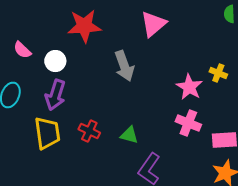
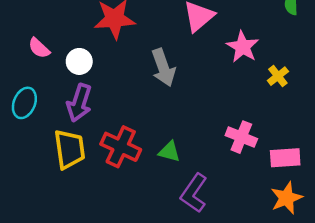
yellow cross: (218, 73) -> (278, 76), turned 30
pink star: (189, 87) -> (243, 47), moved
red cross: (89, 131) -> (121, 147), size x1.5

